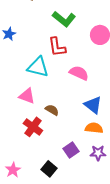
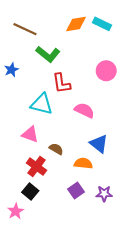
green L-shape: (64, 19) -> (48, 54), moved
orange semicircle: (94, 128) -> (83, 163), moved
black square: (49, 169) -> (30, 192), moved

